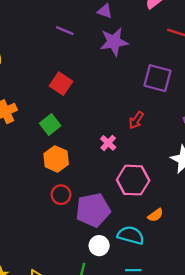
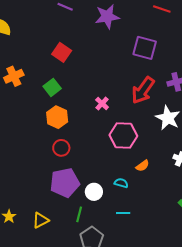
red arrow: (136, 120) -> (143, 90), moved, size x1.8
purple pentagon: (93, 210) -> (65, 183), moved
cyan semicircle: (131, 235) -> (121, 183), size x0.6

